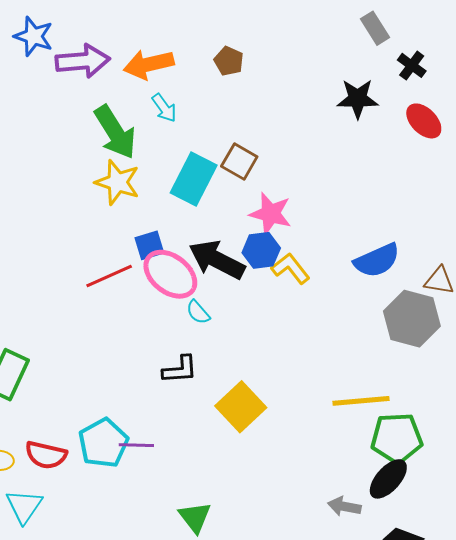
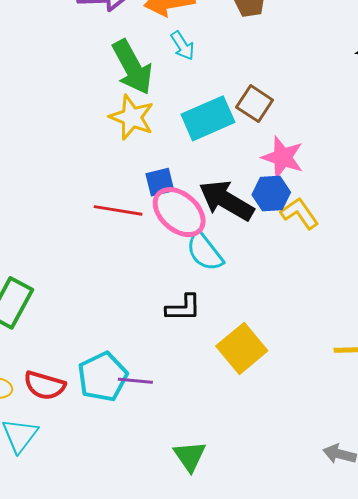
cyan rectangle: (194, 179) -> (208, 118), turned 36
red line: (109, 276) -> (118, 210), turned 30
cyan semicircle: (198, 312) -> (205, 252), size x1.6

